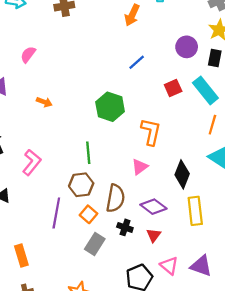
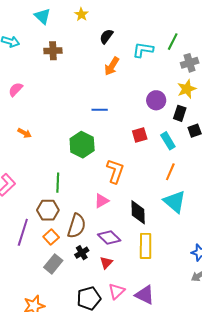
blue line: (137, 62) -> (100, 110), moved, turned 35
cyan rectangle: (205, 90) -> (168, 141), size x0.7
black diamond: (182, 174) -> (138, 212), turned -30
black cross: (125, 227) -> (82, 253), turned 32
pink triangle: (169, 266) -> (116, 291), turned 30

